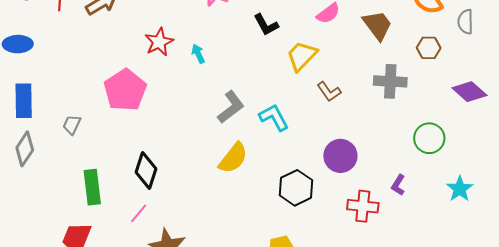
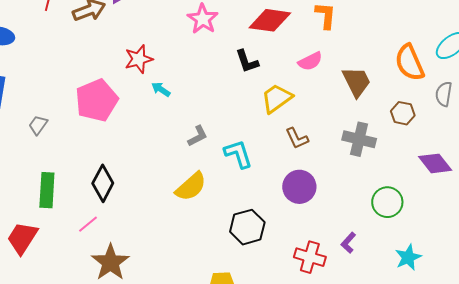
cyan arrow: (198, 54) -> (161, 89), moved, turned -42
gray L-shape: (231, 107) -> (198, 136), size x0.7
purple circle: (340, 156) -> (299, 187), moved

